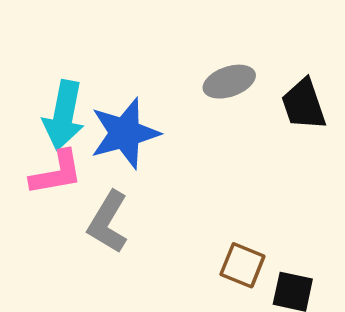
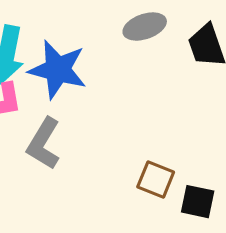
blue star: (125, 133) -> (58, 70), turned 30

